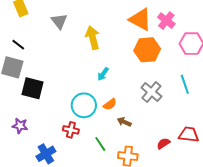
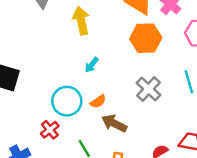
brown arrow: (124, 122) -> (114, 123), size x1.5
red cross: (71, 130) -> (50, 130), turned 35

